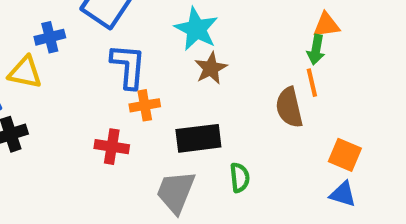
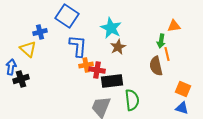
green arrow: (316, 50) -> (161, 41), moved
yellow triangle: (25, 72) -> (28, 49), turned 30
red cross: (112, 147) -> (97, 70), moved
green semicircle: (240, 178) -> (132, 100), size x1.5

